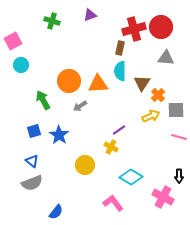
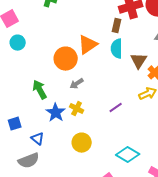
orange triangle: (98, 84) -> (88, 45), moved, turned -30
green arrow: (43, 100) -> (40, 90), moved
blue square: (34, 131) -> (15, 124), moved
yellow cross: (111, 147) -> (77, 109), moved
blue triangle: (32, 161) -> (38, 139), moved

